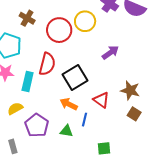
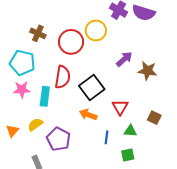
brown star: (130, 90) -> (147, 71), moved
red triangle: (101, 100) -> (120, 107), turned 30
blue line: (84, 120) -> (107, 137), moved
green triangle: (66, 131) -> (130, 131), moved

